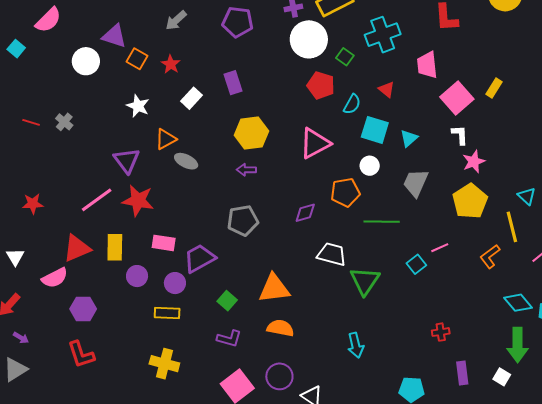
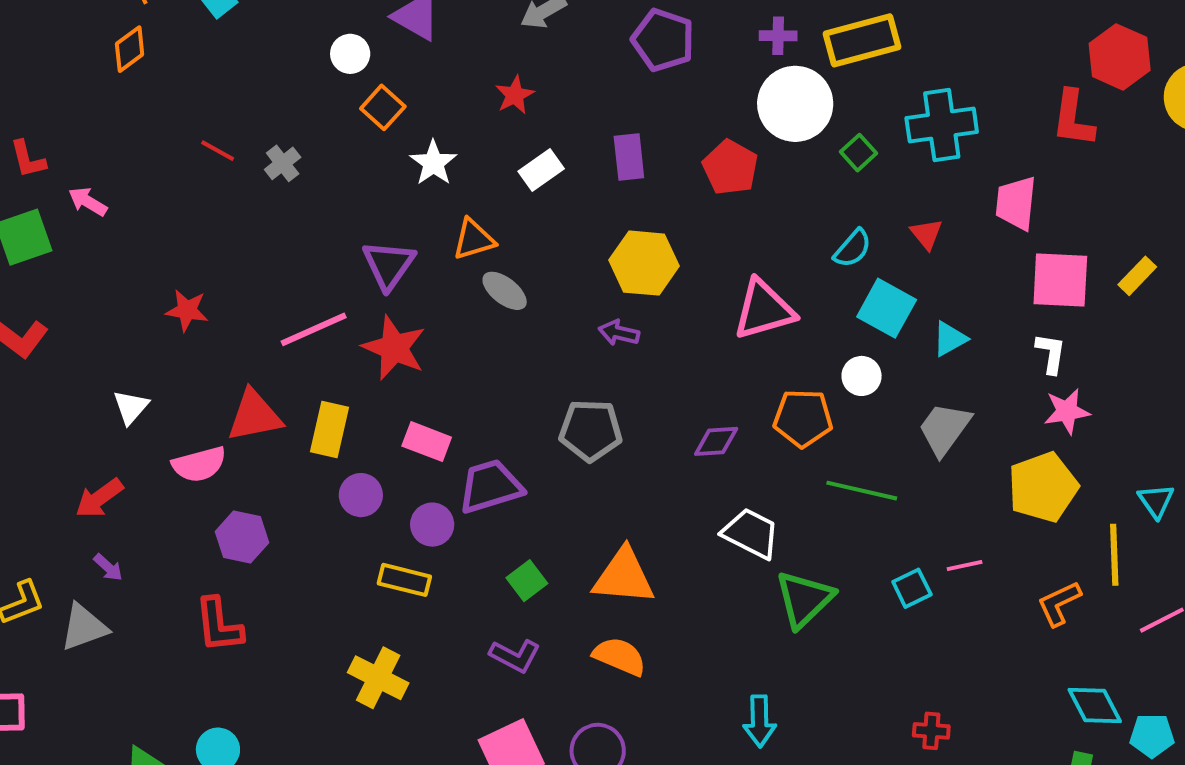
orange square: (137, 59) -> (383, 107), moved
white circle: (86, 61) -> (350, 54), size x0.7
red pentagon: (321, 85) -> (730, 167), moved
pink square: (457, 98) -> (1060, 280), turned 32

